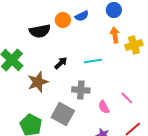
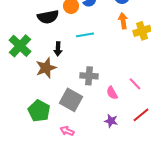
cyan line: (93, 61) -> (85, 35), moved
black arrow: (61, 63) -> (58, 49), moved, turned 136

